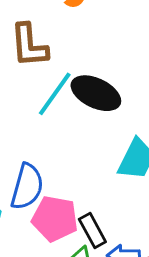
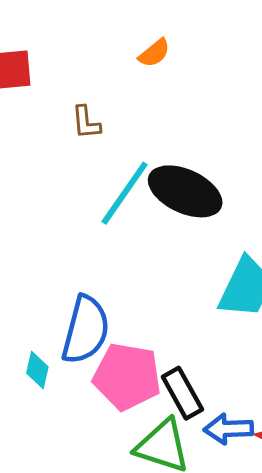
brown L-shape: (29, 45) -> (86, 122), size x0.5

